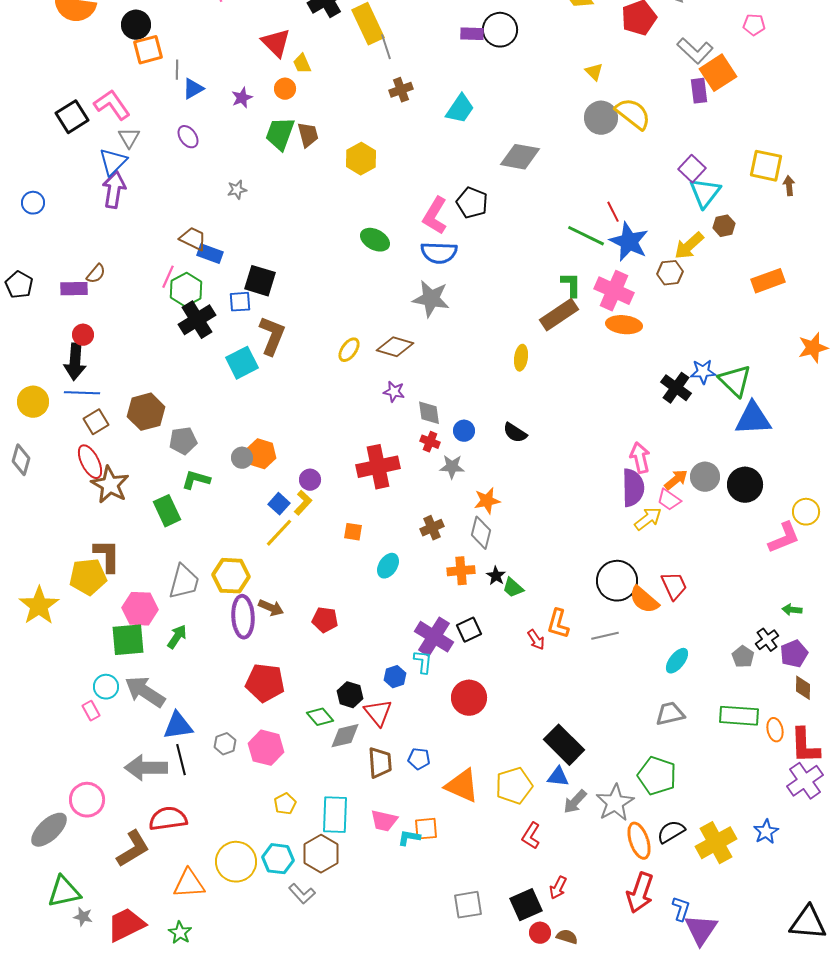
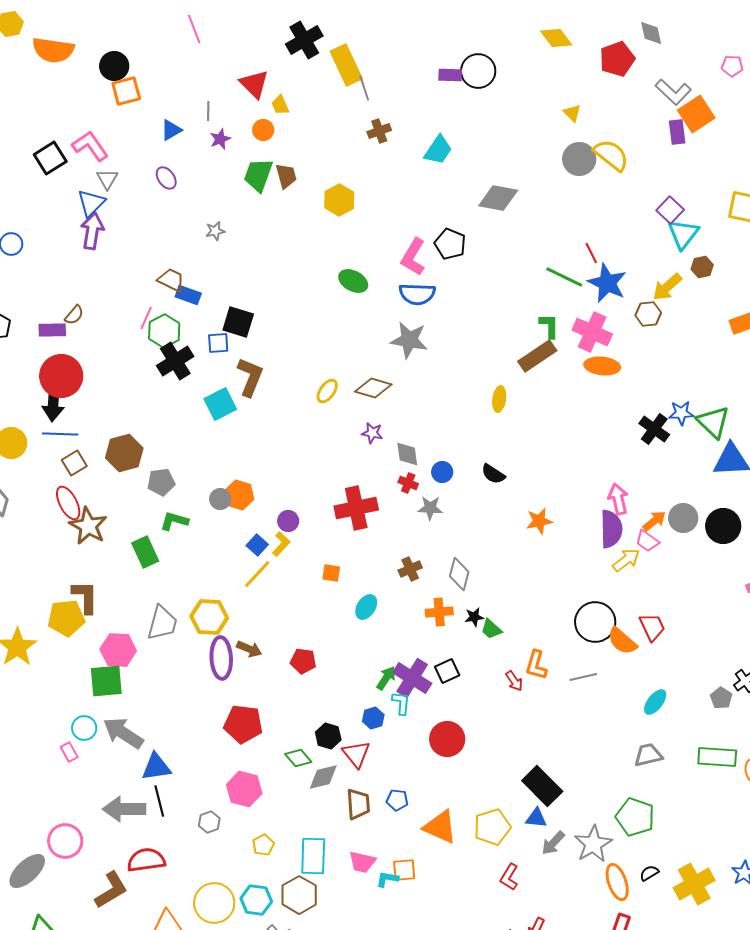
gray line: (177, 70) -> (208, 111), moved
red circle: (83, 335) -> (61, 376), size x2.0
orange star: (487, 501) -> (539, 521), moved
black star: (496, 576) -> (474, 617), turned 30
green arrow: (177, 637) -> (386, 678), moved
gray hexagon: (225, 744) -> (209, 822), moved
black semicircle: (671, 832) -> (649, 873), size x0.7

